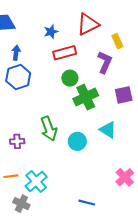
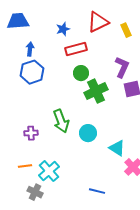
yellow rectangle: (117, 41) -> (126, 30), moved
purple L-shape: (105, 62) -> (122, 67), moved
cyan triangle: (108, 130) -> (117, 148), moved

